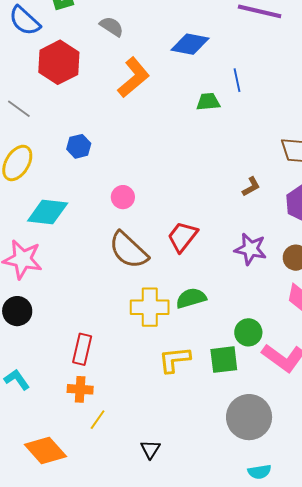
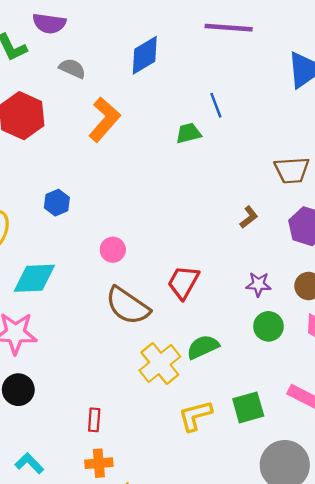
blue diamond: (190, 44) -> (145, 55), moved, turned -33
purple star: (251, 249) -> (258, 284), size x0.7
yellow cross: (150, 307) -> (160, 363), turned -30
green circle: (248, 332) -> (268, 326), moved
red rectangle: (82, 349) -> (94, 420), size x0.7

